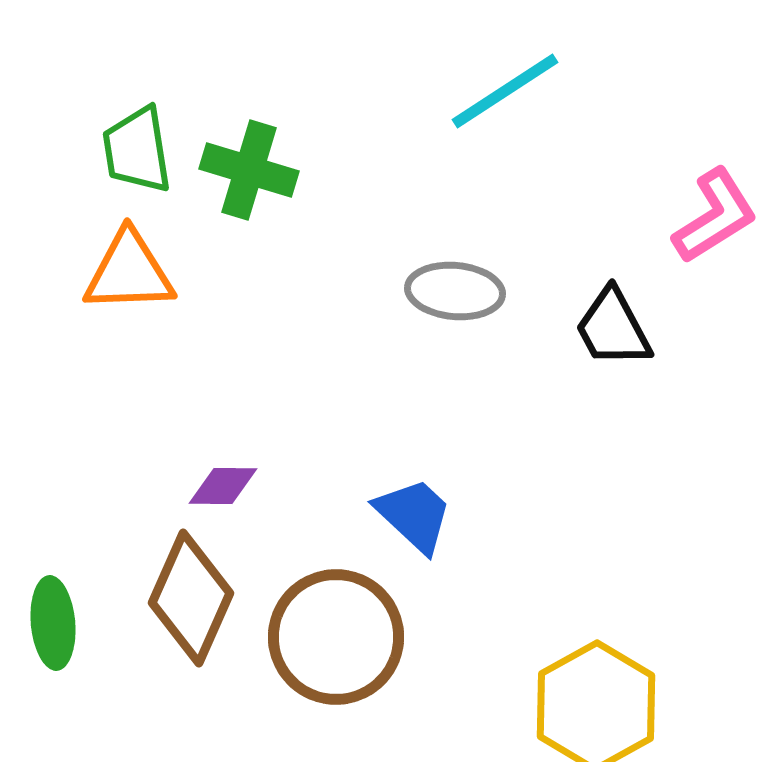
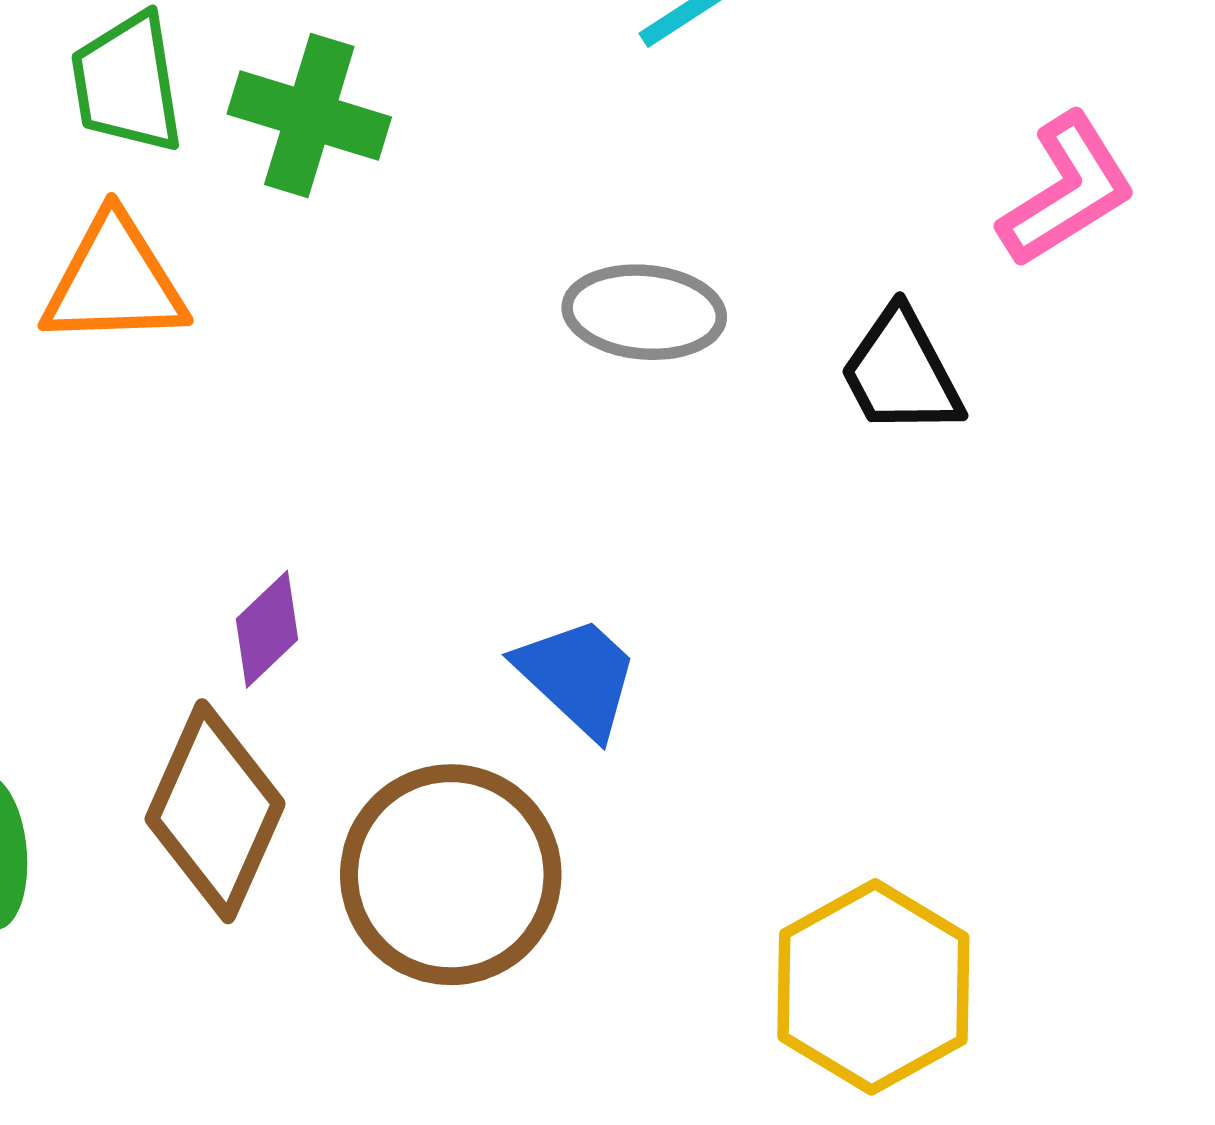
purple diamond: (223, 486) -> (267, 629), turned -44

